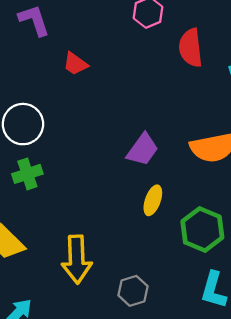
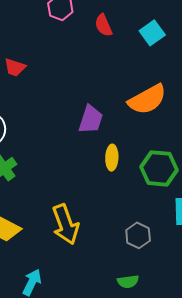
red semicircle: (191, 48) -> (103, 25), size x0.7
gray hexagon: (133, 291) -> (138, 235), moved

